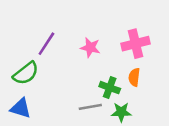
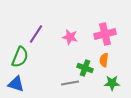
green semicircle: (26, 73) -> (20, 57), turned -30
green star: (121, 112) -> (112, 83), moved

